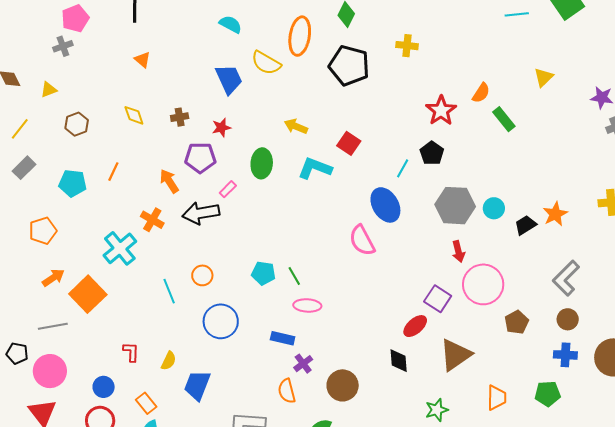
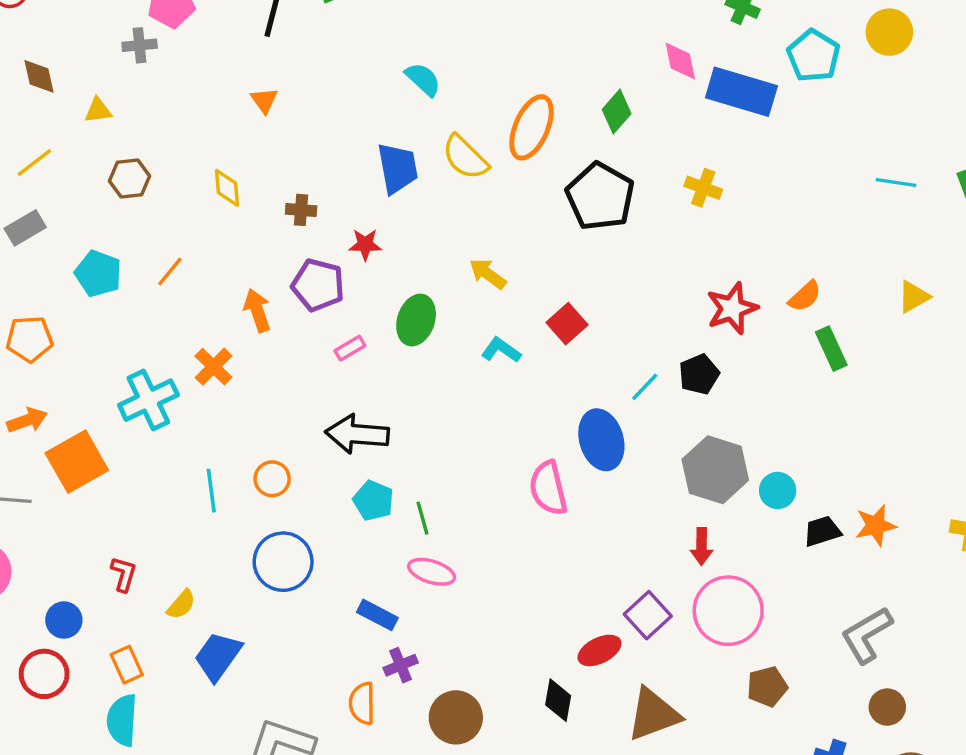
cyan L-shape: (315, 168) -> (501, 350), size x0.7
black arrow: (201, 213) -> (357, 434), moved
brown circle: (568, 319) -> (887, 707), moved

